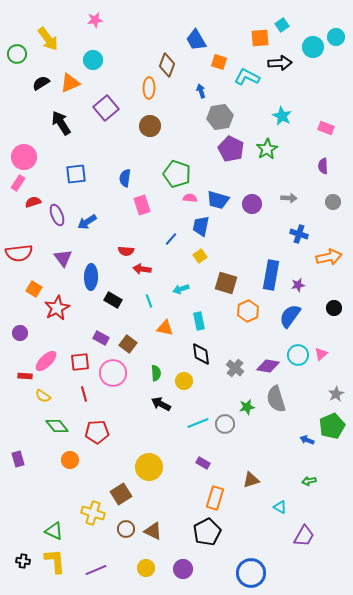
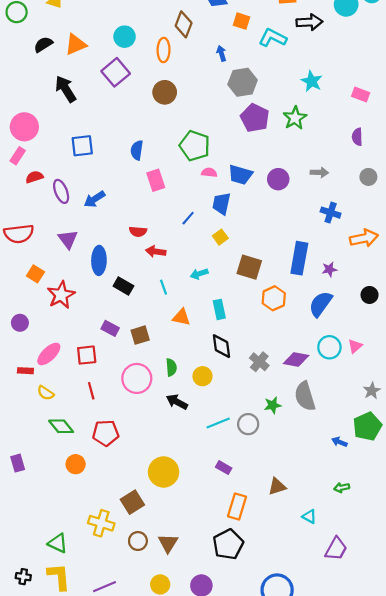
cyan circle: (93, 60) -> (125, 37), moved
brown square: (128, 344) -> (140, 335), turned 36
pink circle: (113, 373) -> (137, 378), moved
brown triangle: (153, 531) -> (168, 543), turned 36

